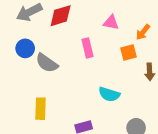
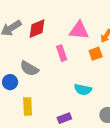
pink triangle: (111, 22) -> (79, 30), size x1.5
blue circle: (25, 48) -> (10, 82), moved

